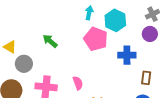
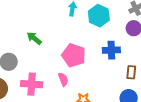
pink pentagon: (96, 39) -> (74, 55), moved

